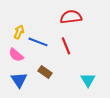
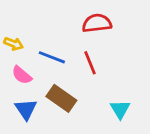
yellow arrow: (19, 32) -> (14, 44), moved, turned 88
brown rectangle: (45, 72) -> (61, 98), size x1.5

